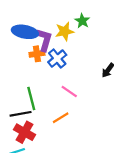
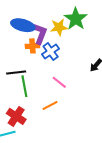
green star: (82, 21) -> (76, 19), size x1.6
black line: (21, 114) -> (16, 72), moved

